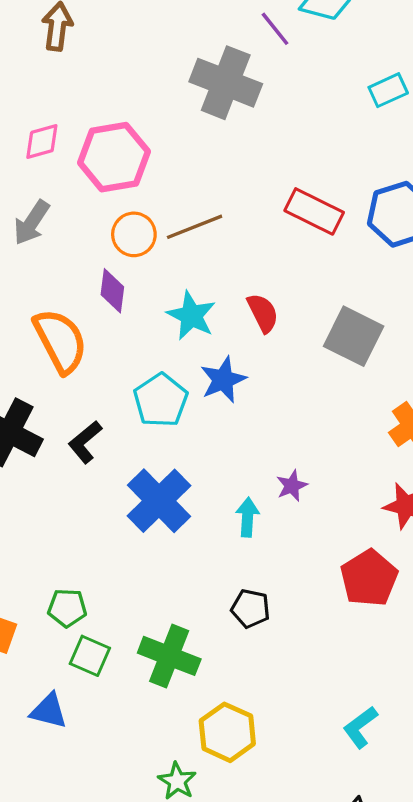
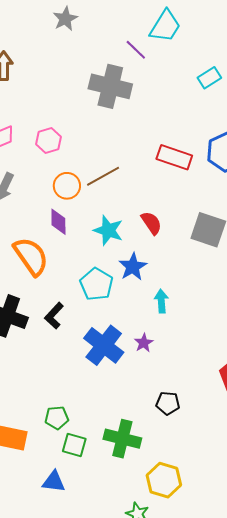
pink hexagon: (114, 157) -> (49, 141), size x0.6
purple star: (292, 486) -> (144, 343), moved
cyan arrow: (247, 517) -> (161, 301), moved

